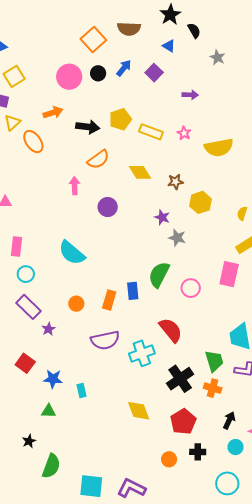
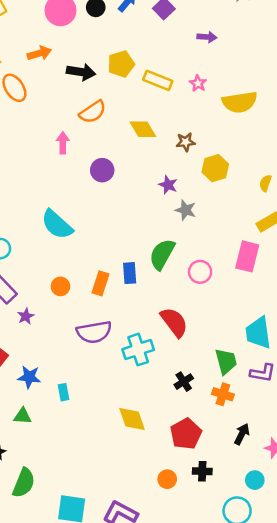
black cross: (180, 379) -> (184, 382), size x0.6
cyan circle: (235, 447) -> (255, 480), moved

